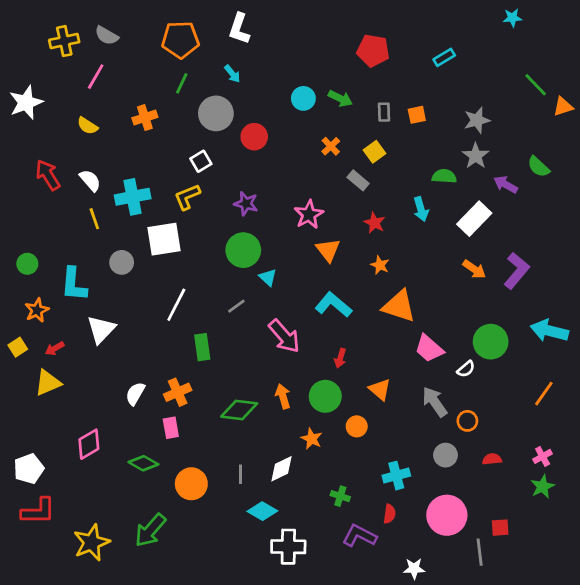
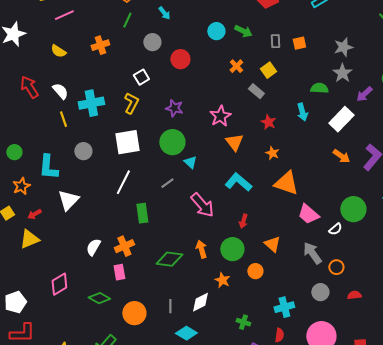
pink line: (96, 77) -> (64, 15), turned 36
gray circle: (216, 113) -> (152, 42), size x0.7
purple arrow: (506, 184) -> (364, 94), turned -72
yellow L-shape: (187, 197) -> (131, 103), turned 140
white square: (164, 239) -> (127, 142), moved

